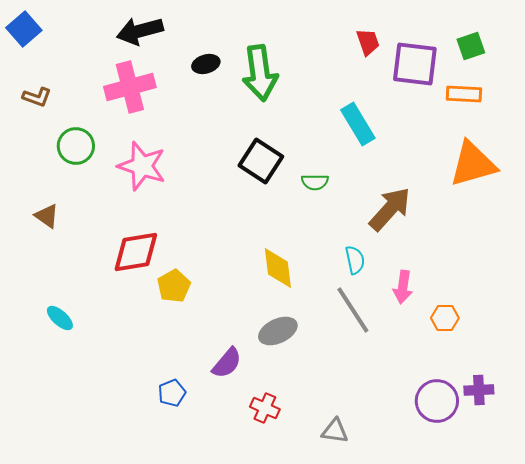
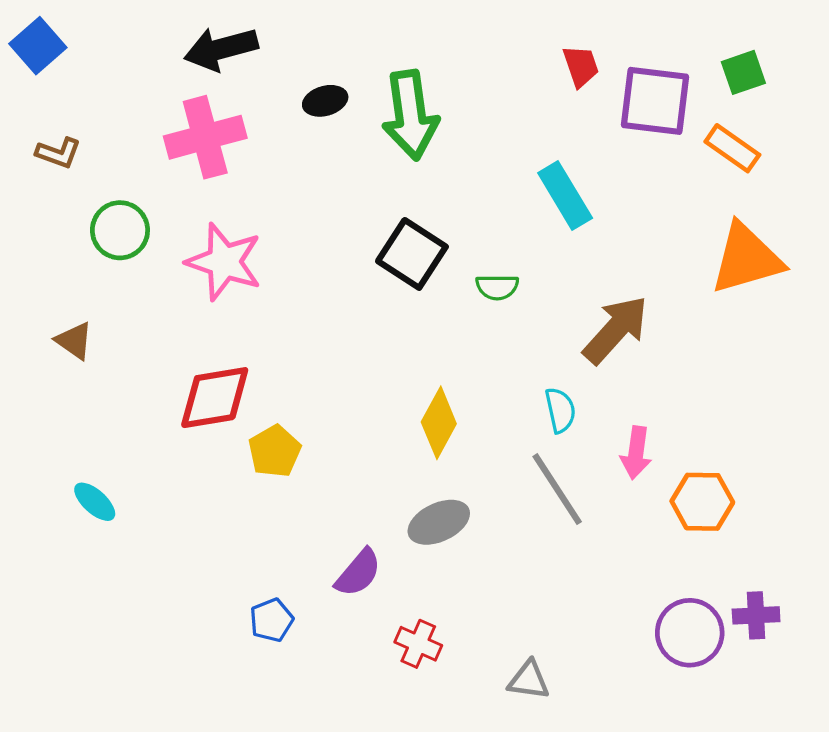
orange rectangle: (464, 94) -> (732, 148), turned 32
yellow diamond: (278, 268) -> (439, 423), turned 36
orange hexagon: (445, 318) -> (702, 502), size x1.4

